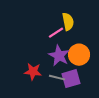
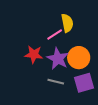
red star: (33, 72) -> (34, 54), moved
purple square: (71, 79) -> (84, 83), moved

